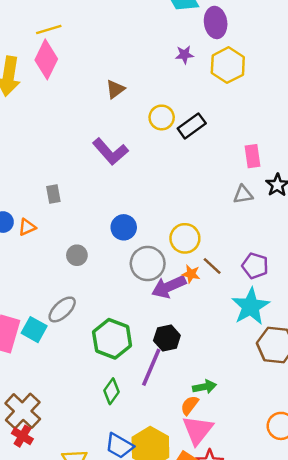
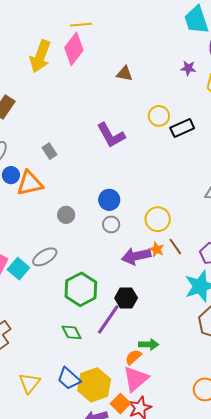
brown triangle: (115, 89) -> (124, 74), moved, turned 36
gray rectangle: (53, 194) -> (49, 151), moved, turned -35
orange triangle: (27, 227) -> (30, 183), size x1.8
gray circle: (148, 264) -> (111, 224), moved, size x0.6
green diamond: (112, 391) -> (72, 332), turned -75

